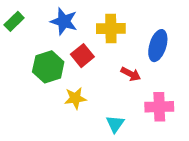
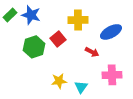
blue star: (64, 21) -> (31, 15), moved
blue ellipse: (158, 46) -> (111, 32), turned 45
yellow star: (75, 98) -> (59, 81), moved

